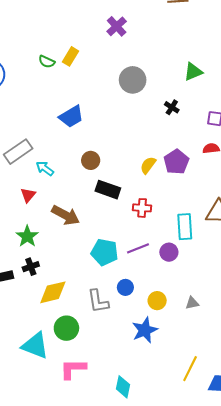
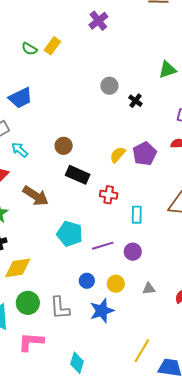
gray circle: (133, 80) -> (109, 86), moved, size x0.7
black cross: (172, 107) -> (135, 101), moved
blue trapezoid: (71, 117) -> (20, 98), moved
cyan rectangle: (185, 227) -> (137, 215), moved, size x0.7
purple line: (138, 248) -> (103, 246), moved
purple circle: (169, 252) -> (133, 252), moved
blue circle: (125, 287) -> (87, 281), moved
gray L-shape: (98, 301) -> (60, 308), moved

